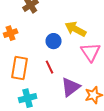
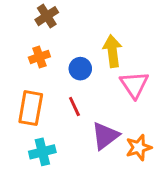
yellow arrow: (76, 29) -> (112, 51), turned 55
orange cross: (11, 33) -> (39, 57), moved

